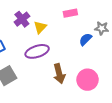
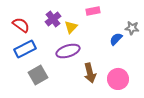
pink rectangle: (70, 13) -> (93, 11), moved

